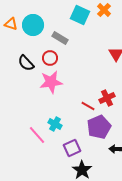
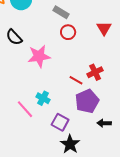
gray rectangle: (60, 38) -> (61, 12), moved
red circle: (50, 58) -> (68, 32), moved
purple square: (72, 148) -> (60, 122), turned -36

